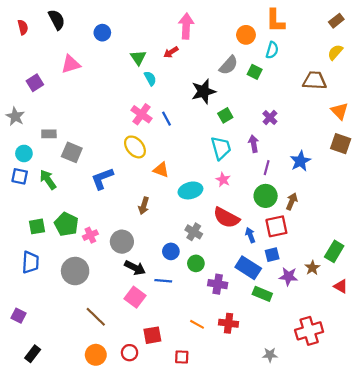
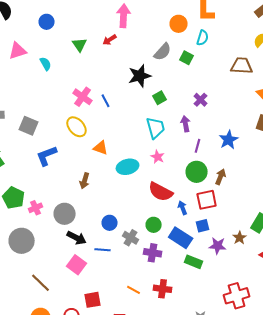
cyan semicircle: (150, 78) -> (46, 64), moved
gray square: (72, 152) -> (29, 126), moved
gray cross: (194, 232) -> (131, 238), moved
green circle: (196, 263) -> (154, 225), moved

